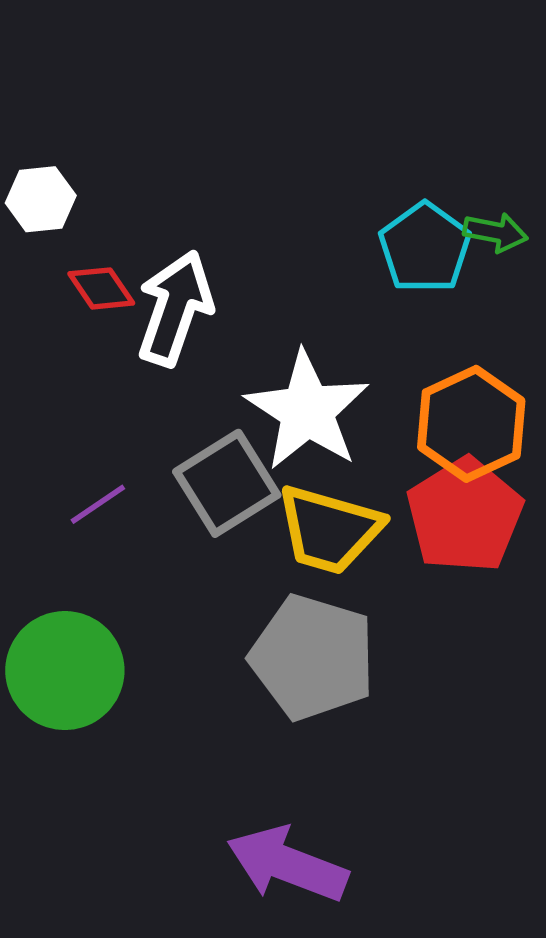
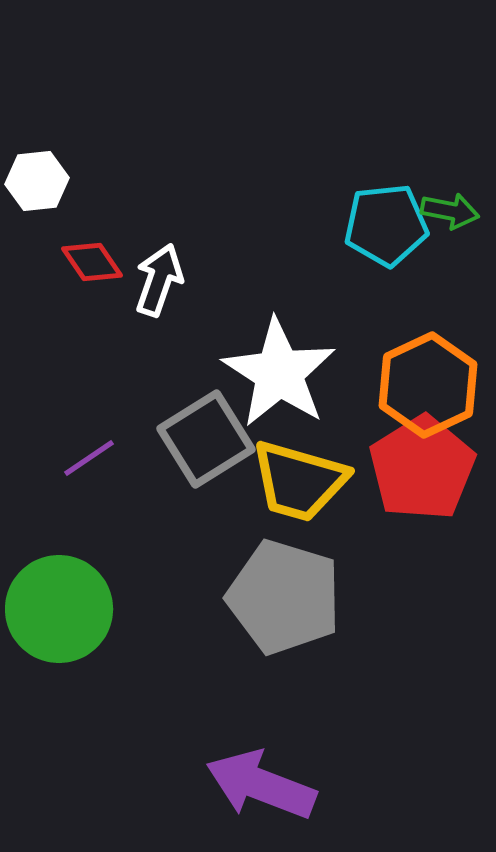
cyan pentagon: (425, 248) -> (386, 225), turned 30
white arrow: (175, 308) -> (159, 280), size x0.7

